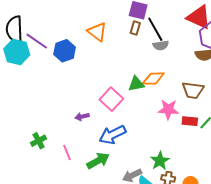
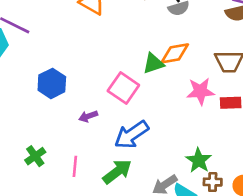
blue hexagon: (65, 51) -> (52, 83), moved
pink line: (67, 153) -> (75, 166), turned 35

